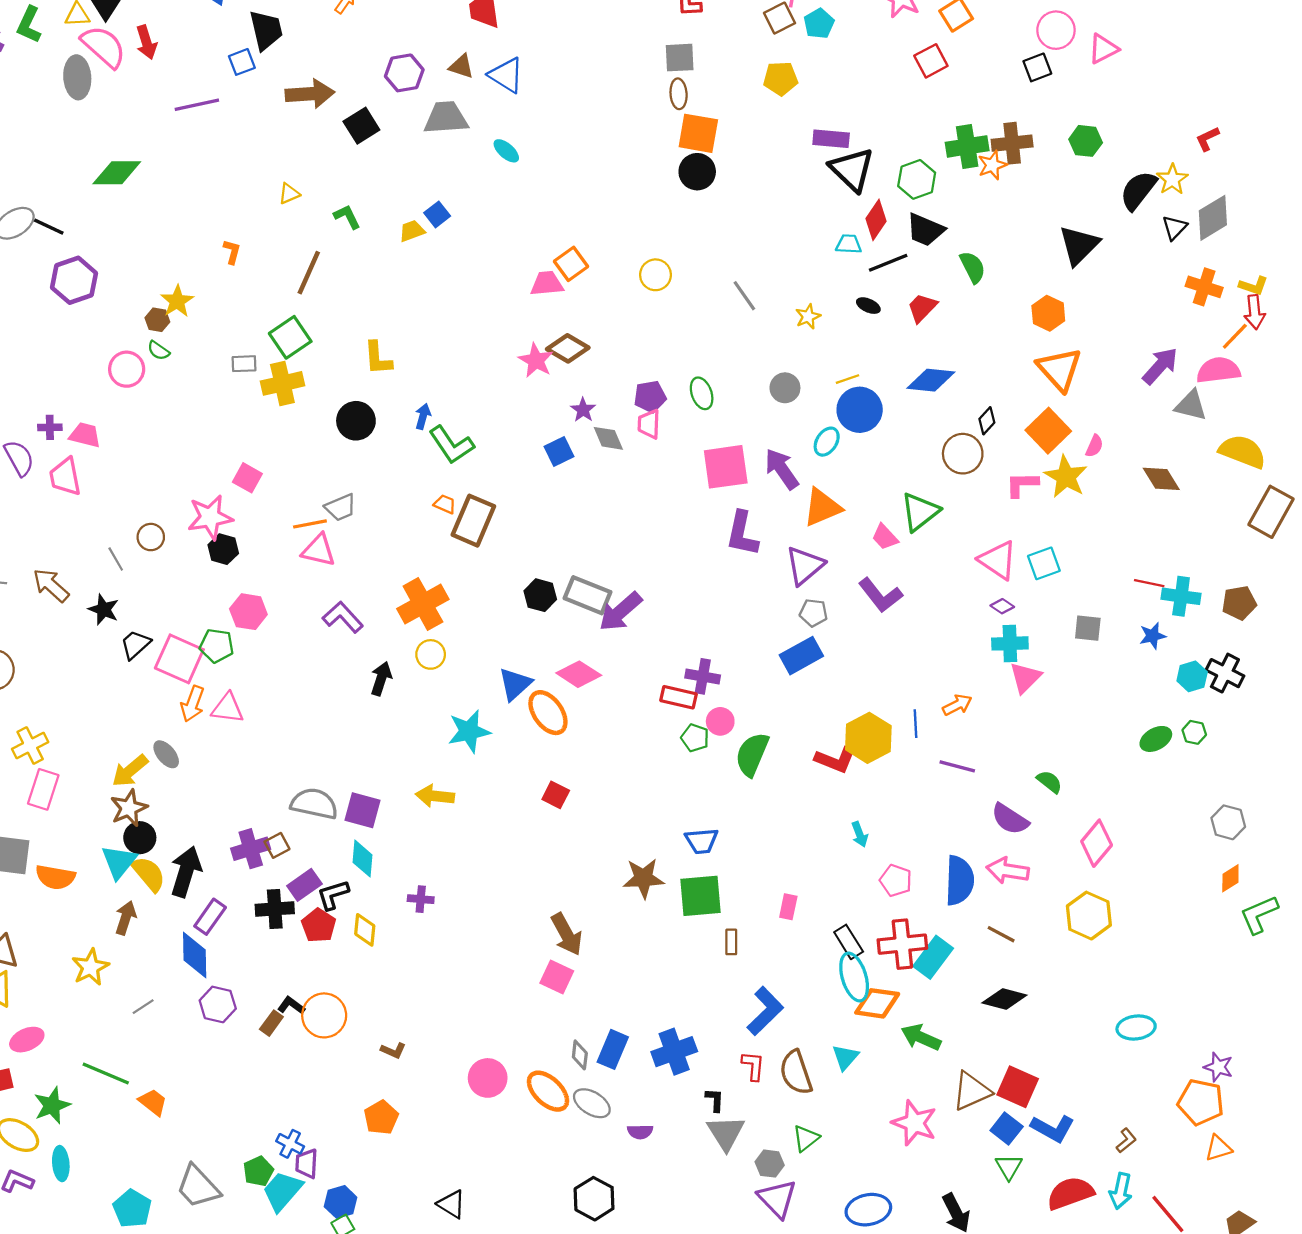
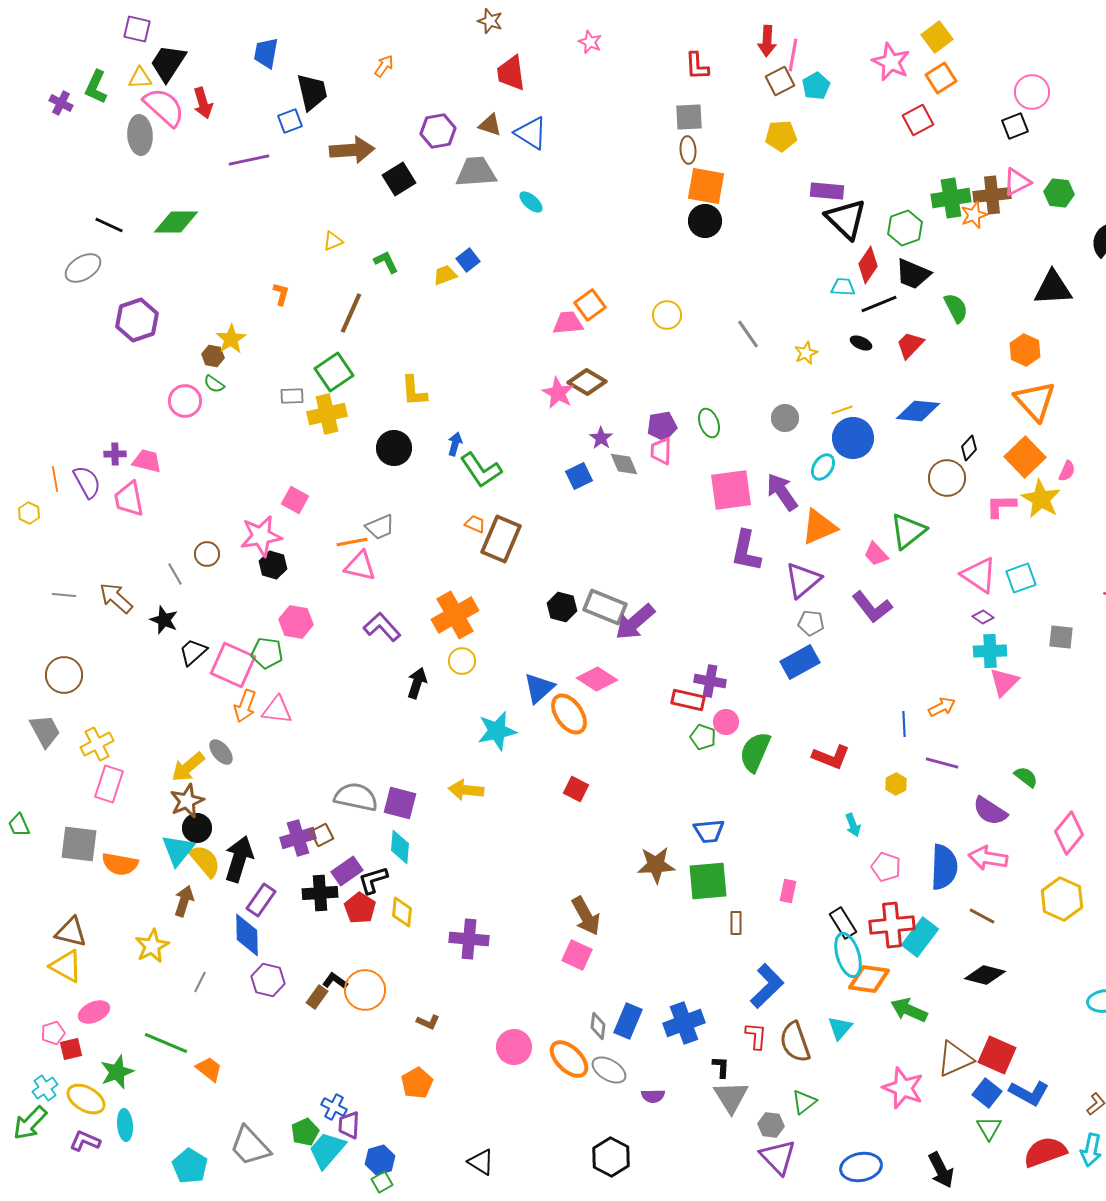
pink triangle: (1103, 49) -> (1017, 182), moved
black line: (49, 227) -> (109, 225), moved
black triangle: (1079, 245) -> (1053, 288), turned 42
yellow hexagon: (868, 738) -> (896, 784), moved, size x0.5
purple cross: (421, 899) -> (469, 939), moved, size x1.6
gray line: (143, 1007) -> (200, 982), turned -30

